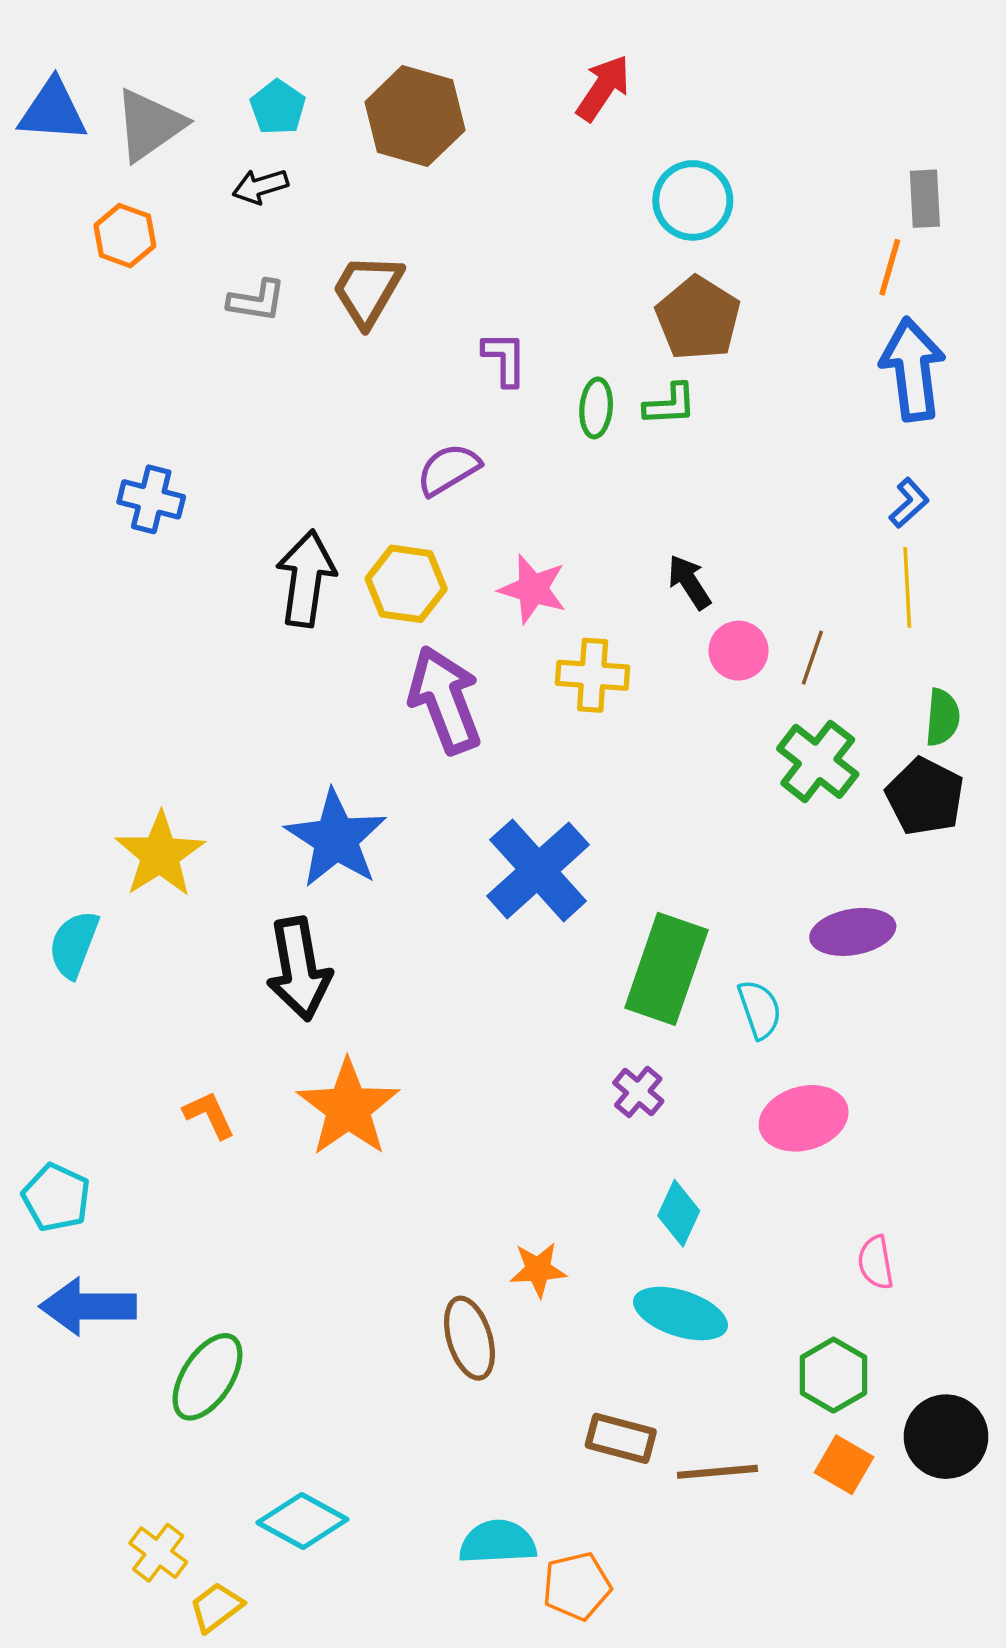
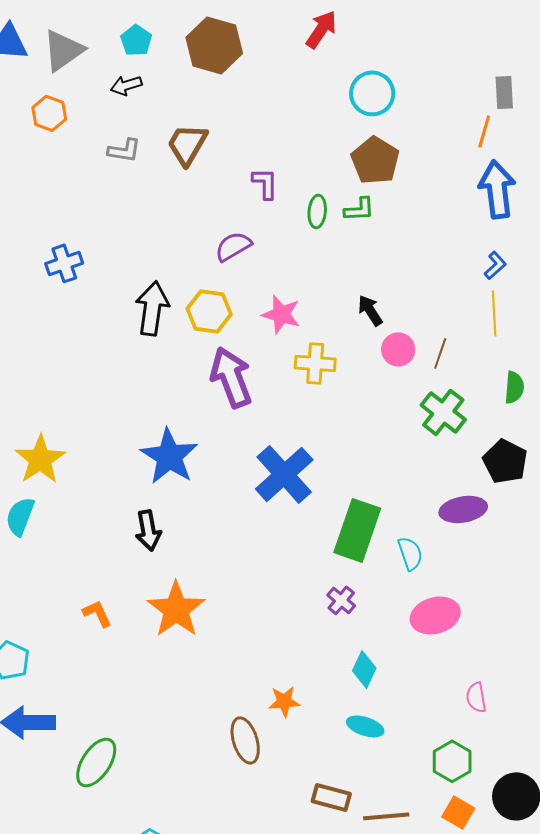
blue cross: (151, 499) -> (64, 263), turned -33
black pentagon: (925, 797) -> (505, 461), moved
yellow star: (160, 855) -> (40, 459), moved
black arrow: (299, 969) -> (148, 530), size x0.7
cyan ellipse: (680, 1314) -> (365, 726), size x0.7

